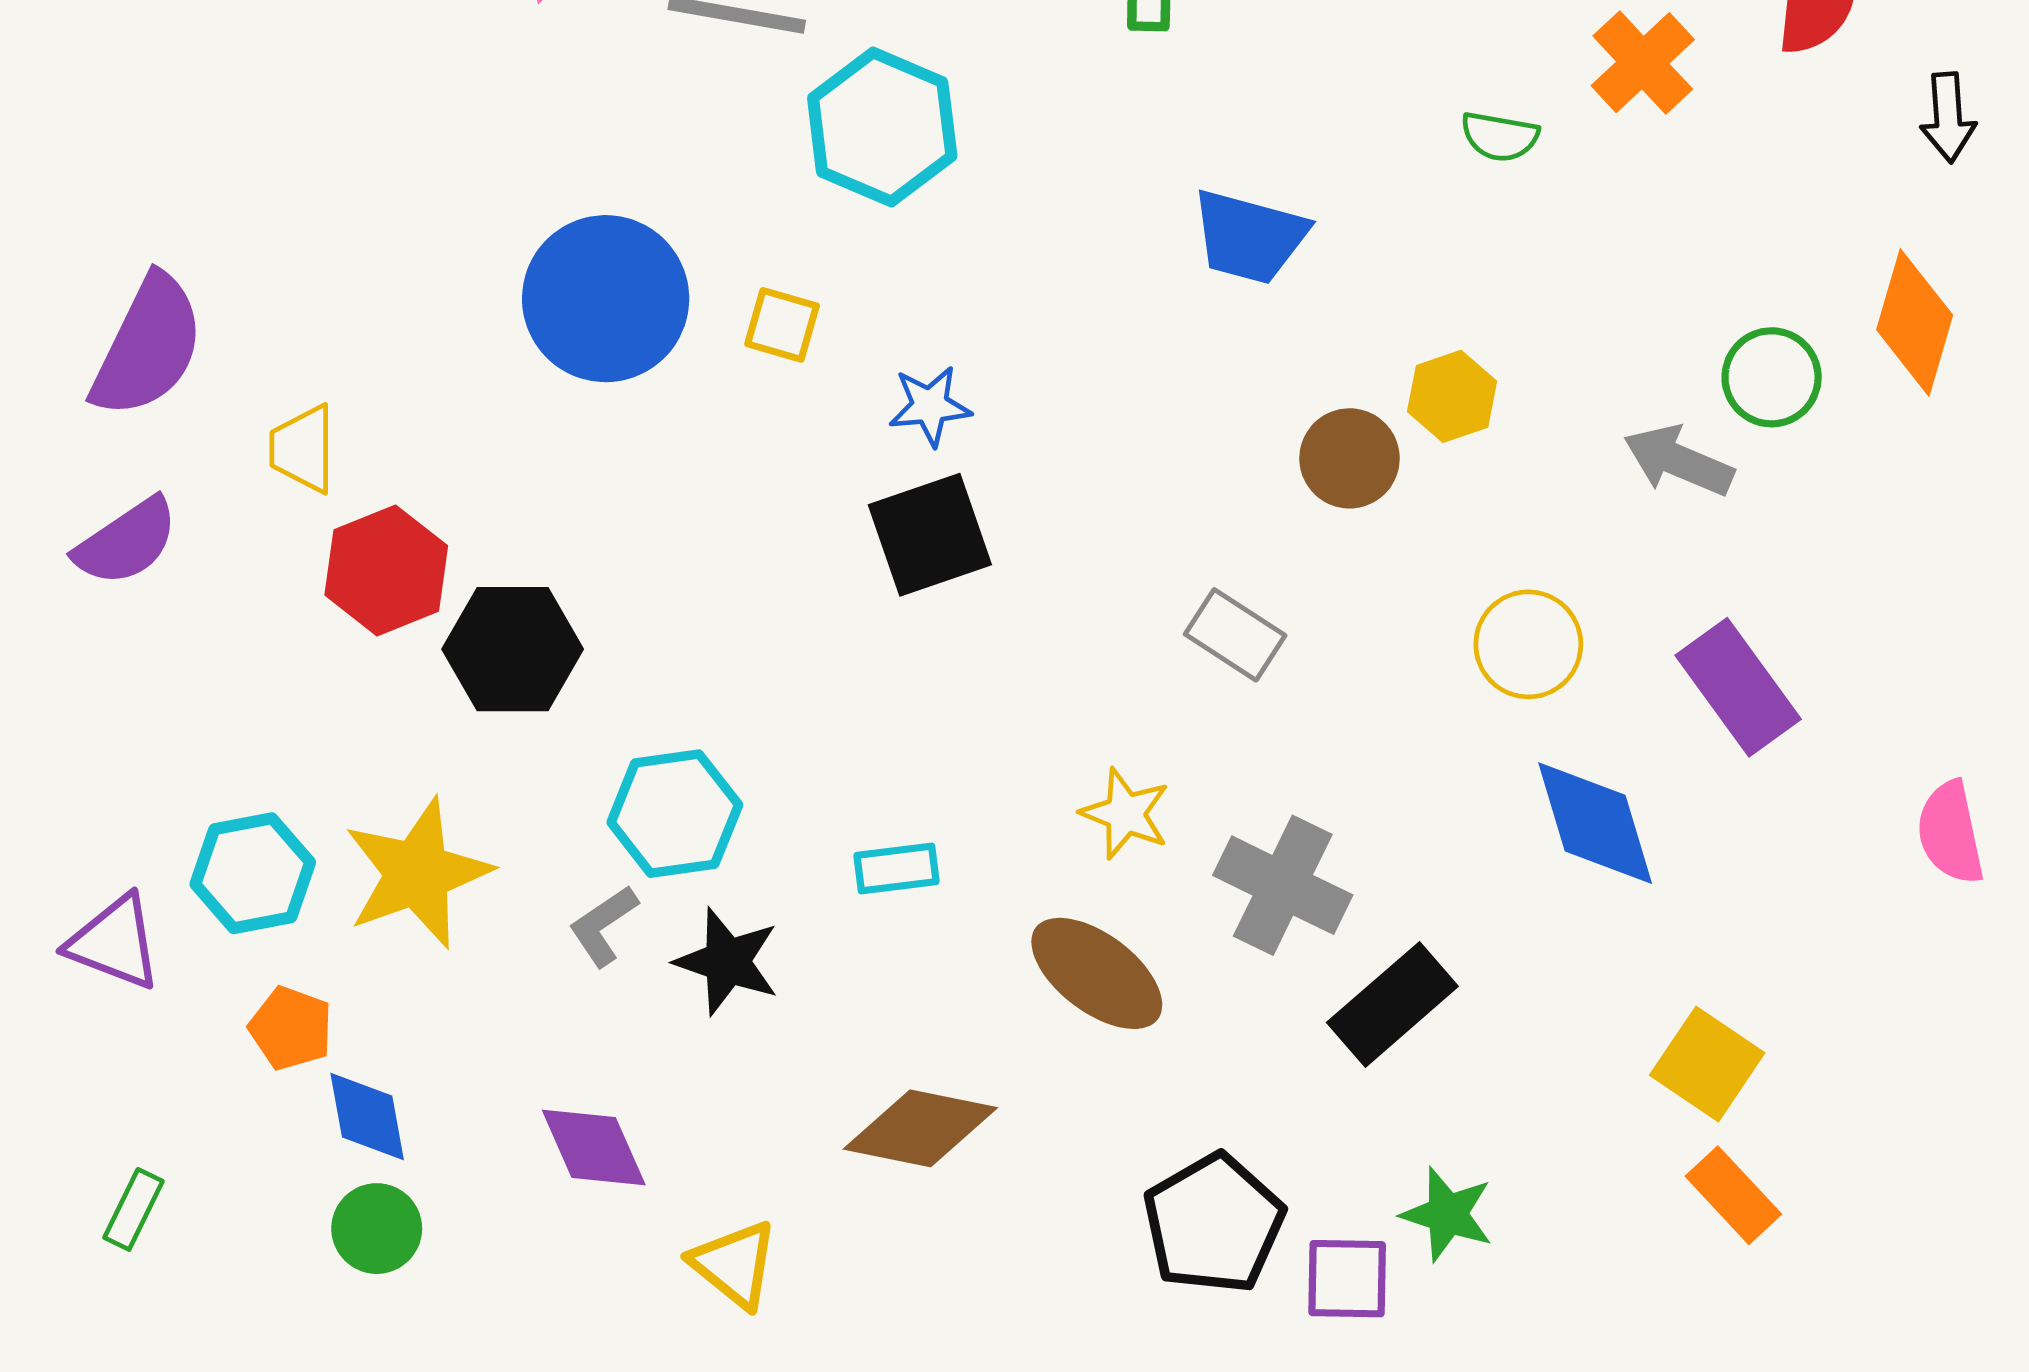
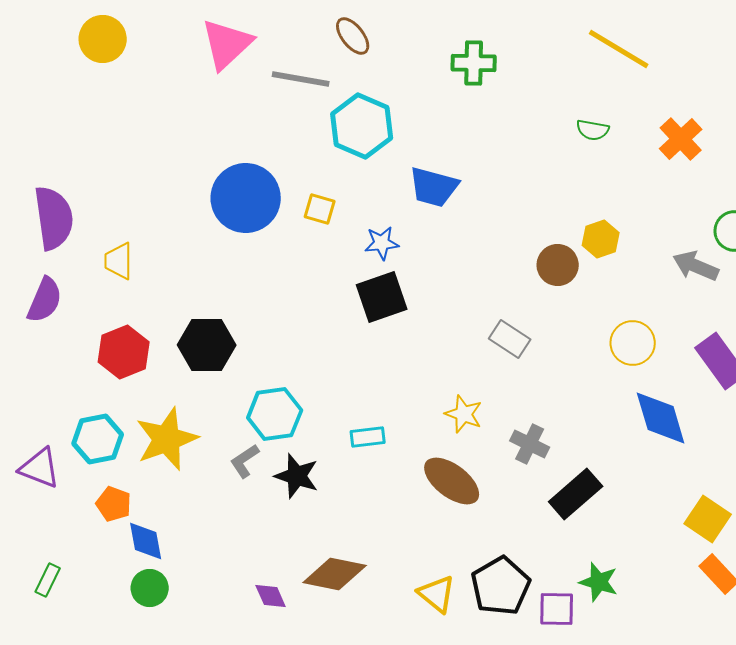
orange cross: (1643, 63) -> (681, 139), moved
green semicircle: (1500, 137) -> (593, 130), moved
blue trapezoid: (1249, 237) -> (434, 187), moved
purple semicircle: (148, 346) -> (54, 218), turned -34
purple semicircle: (126, 542) -> (45, 300), turned -33
red hexagon: (386, 570) -> (124, 352), moved
gray cross: (1283, 885) -> (530, 444), size x0.7
brown diamond: (920, 1128) -> (335, 574), moved
purple diamond: (594, 1147) -> (271, 596), moved, size x0.7
yellow triangle: (734, 1264) -> (437, 594), moved

